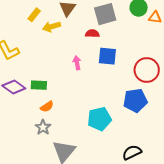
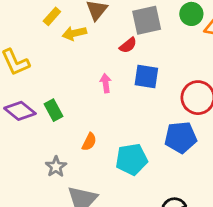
red semicircle: (92, 33) -> (128, 45), turned 136
green rectangle: (39, 85) -> (53, 110), turned 56
orange semicircle: (47, 107) -> (89, 142), moved, turned -32

